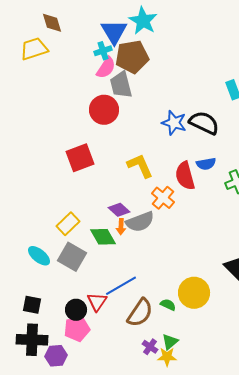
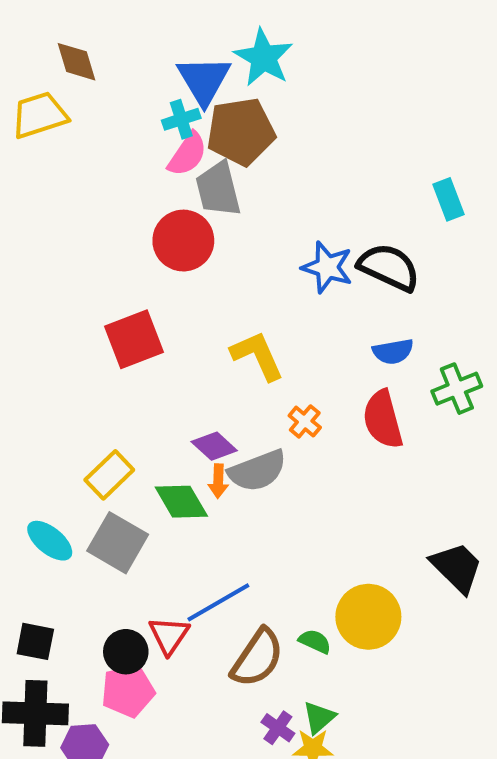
red semicircle: (185, 176) -> (383, 419), moved
orange cross: (163, 198) -> (305, 421), size x0.7

